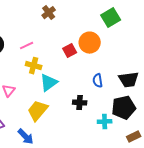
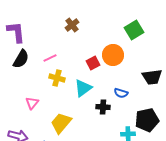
black trapezoid: (129, 80) -> (152, 77), moved
blue semicircle: (98, 81) -> (121, 93), turned -64
cyan triangle: (49, 83) -> (83, 88), moved
black cross: (80, 103) -> (103, 107), moved

